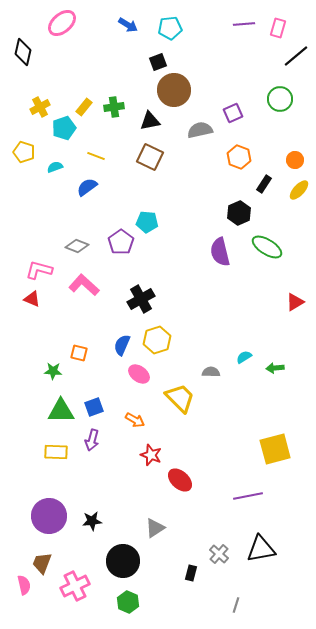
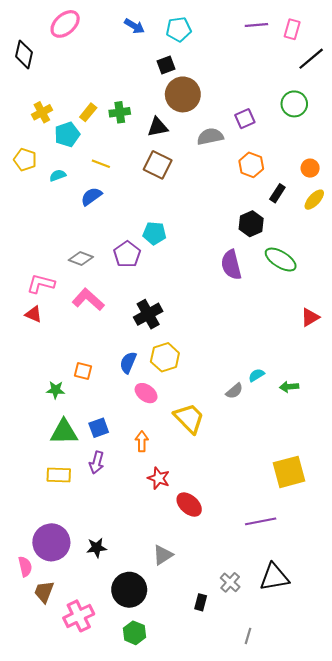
gray semicircle: (211, 372) -> (234, 391), moved, turned 138
orange arrow: (135, 420) -> (142, 441), turned -120
pink semicircle: (24, 585) -> (25, 567), moved

